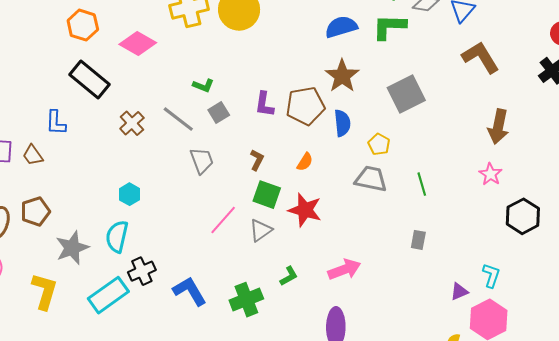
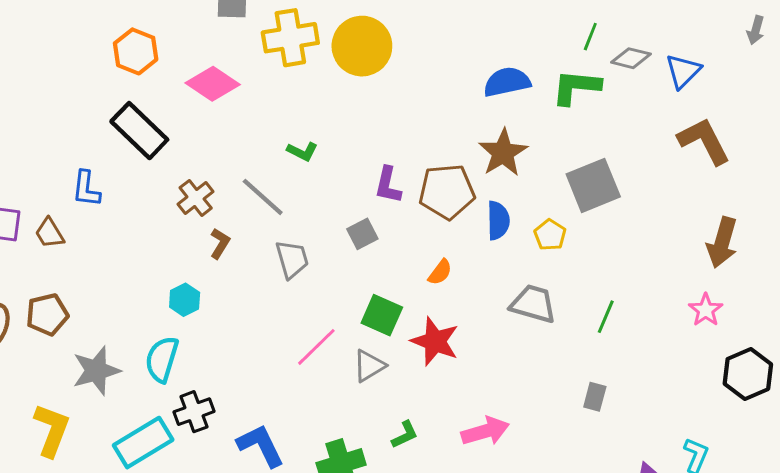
gray square: (219, 113) -> (362, 234), moved
yellow pentagon: (379, 144) -> (550, 235), moved
brown L-shape: (257, 160) -> (220, 243), moved
green line: (422, 184) -> (606, 317), turned 35

